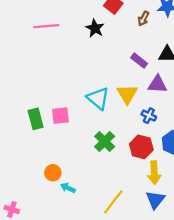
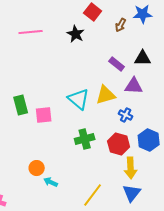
yellow triangle: (127, 94) -> (106, 95), turned 45
green rectangle: (36, 119) -> (21, 105), moved
green cross: (105, 141) -> (85, 139), turned 30

